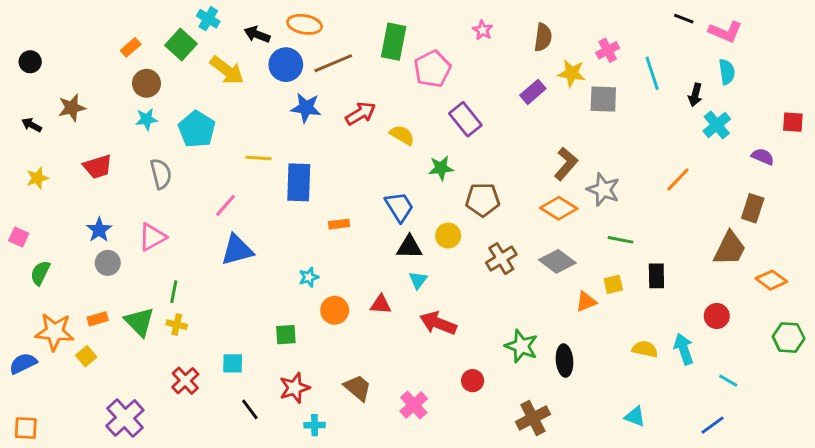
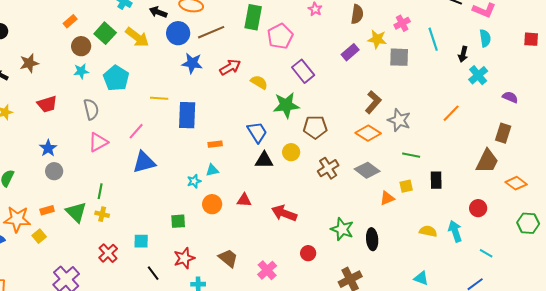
green square: (181, 45) -> (105, 33), moved
red square: (793, 122) -> (531, 39), moved
green star: (441, 168) -> (286, 105), size x1.5
pink triangle: (152, 237) -> (98, 142), moved
cyan triangle: (418, 280) -> (212, 170), moved, turned 40

